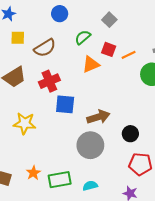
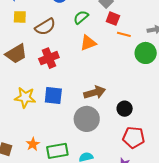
red square: (109, 49) -> (113, 19), moved
orange line: (129, 55) -> (124, 34), turned 40
blue square: (65, 104) -> (53, 95), moved

